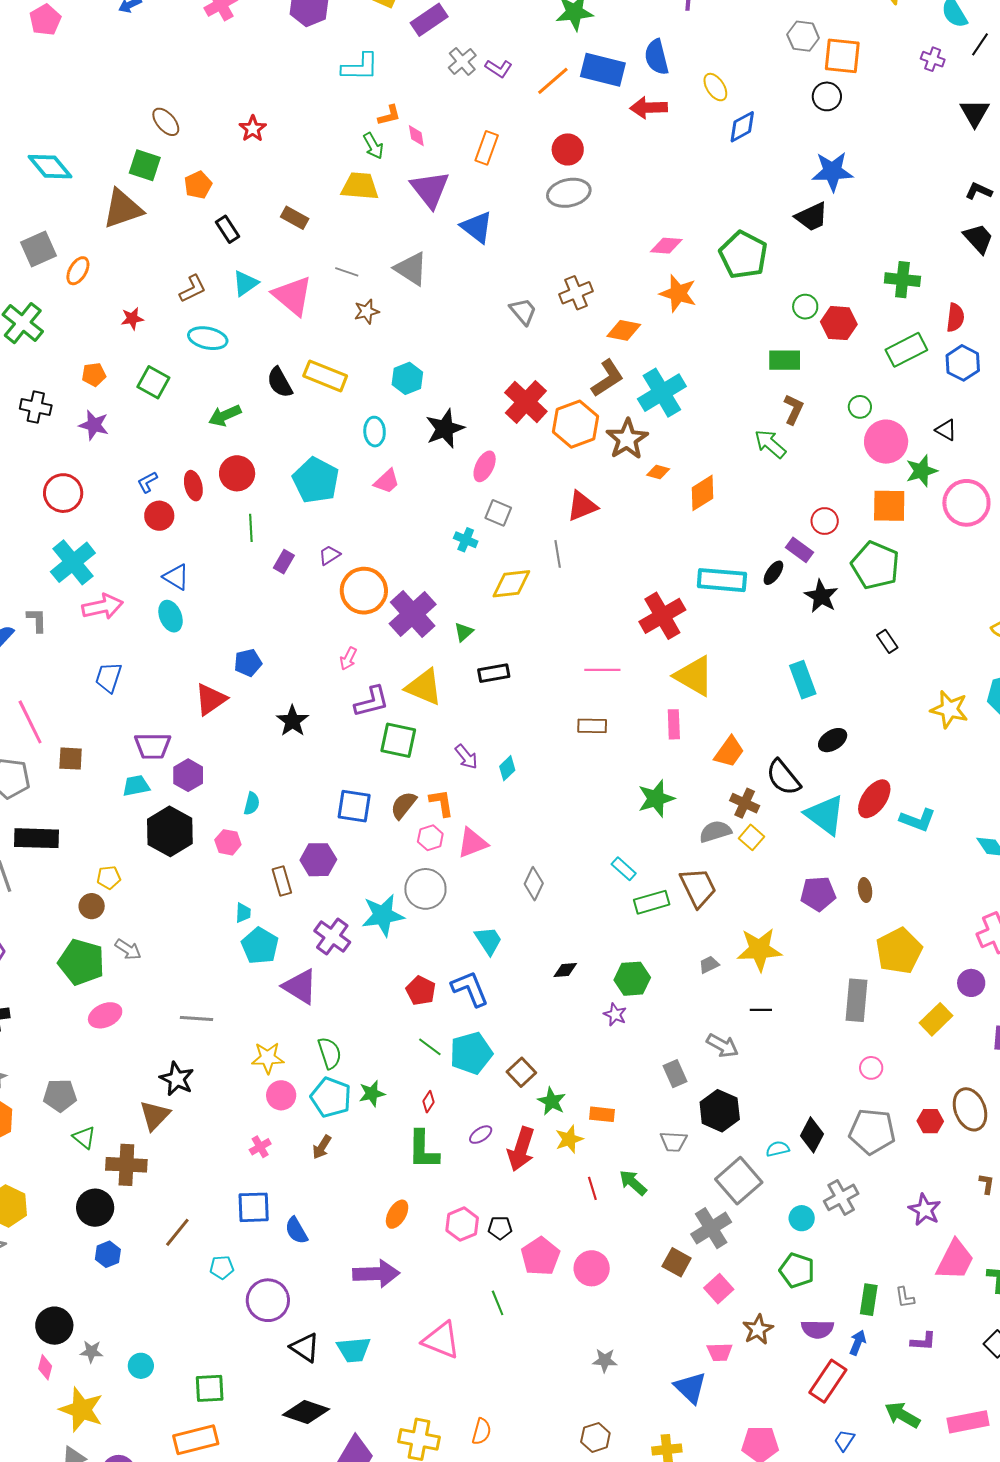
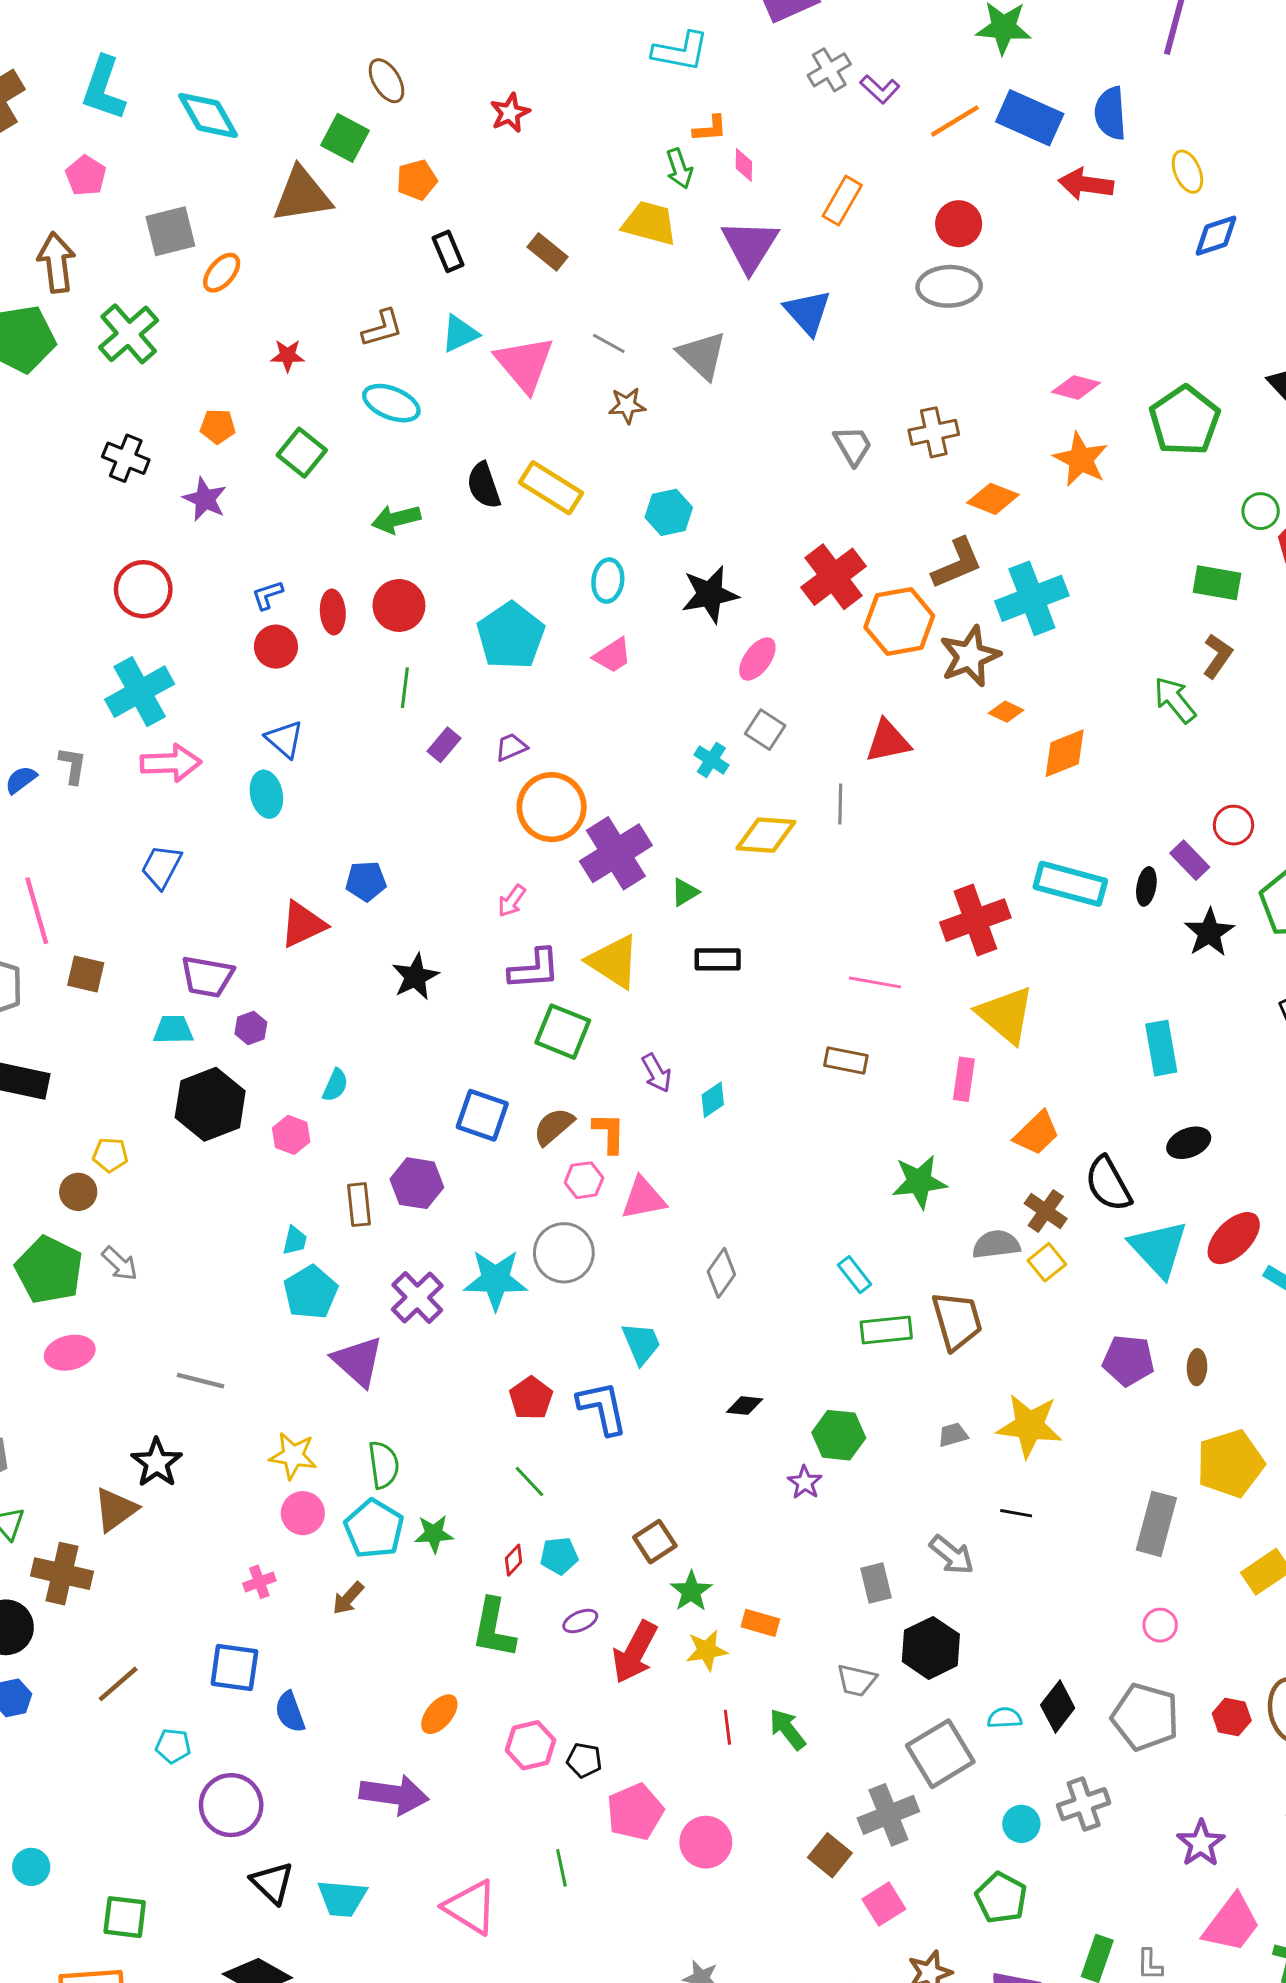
black ellipse: (773, 573) -> (1146, 886), turned -35
purple hexagon: (188, 775) -> (251, 1028), size x0.7
cyan pentagon: (471, 1053) -> (559, 1556), moved, size x0.6

